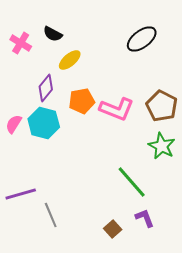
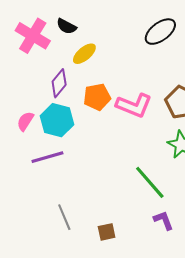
pink cross: (21, 43) -> (33, 36), size x1.5
purple line: (21, 194) -> (47, 157), moved
brown square: (113, 229) -> (107, 232), moved, turned 30

